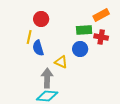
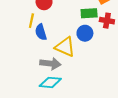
yellow triangle: (61, 62) -> (65, 47), size x1.5
gray arrow: (47, 78) -> (50, 64), turned 96

